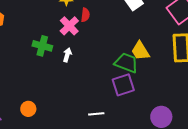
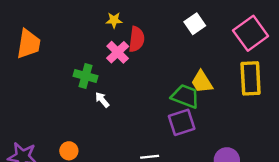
red semicircle: (85, 15) -> (137, 39), size x1.5
white arrow: (67, 55) -> (102, 100), moved, turned -56

